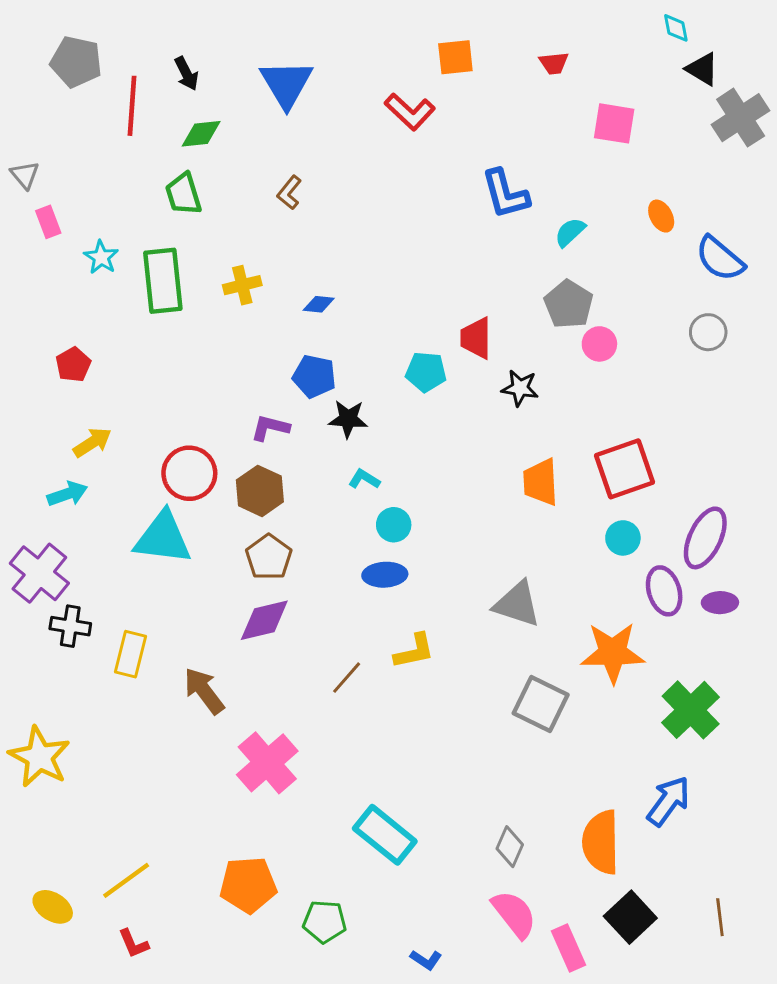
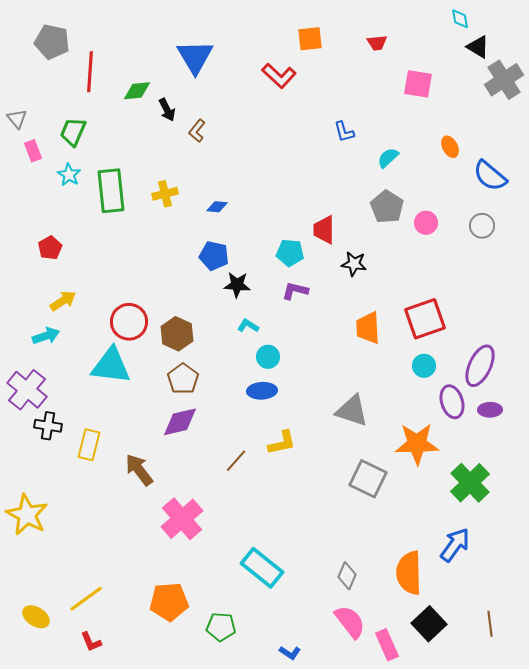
black arrow: (186, 73) -> (167, 110), moved
green trapezoid: (183, 194) -> (73, 132), moved, turned 40
blue L-shape: (505, 194) -> (344, 132), size x0.6
pink circle: (599, 344) -> (426, 223), moved
purple L-shape: (270, 428) -> (295, 291), moved

